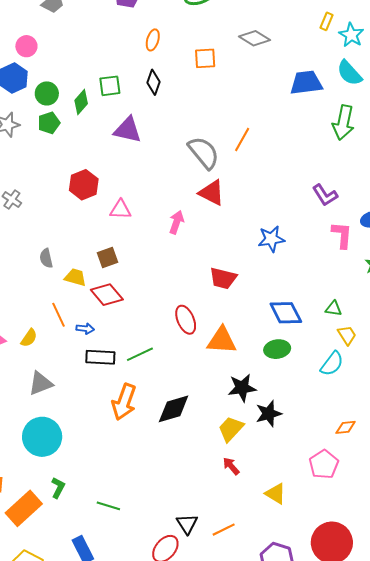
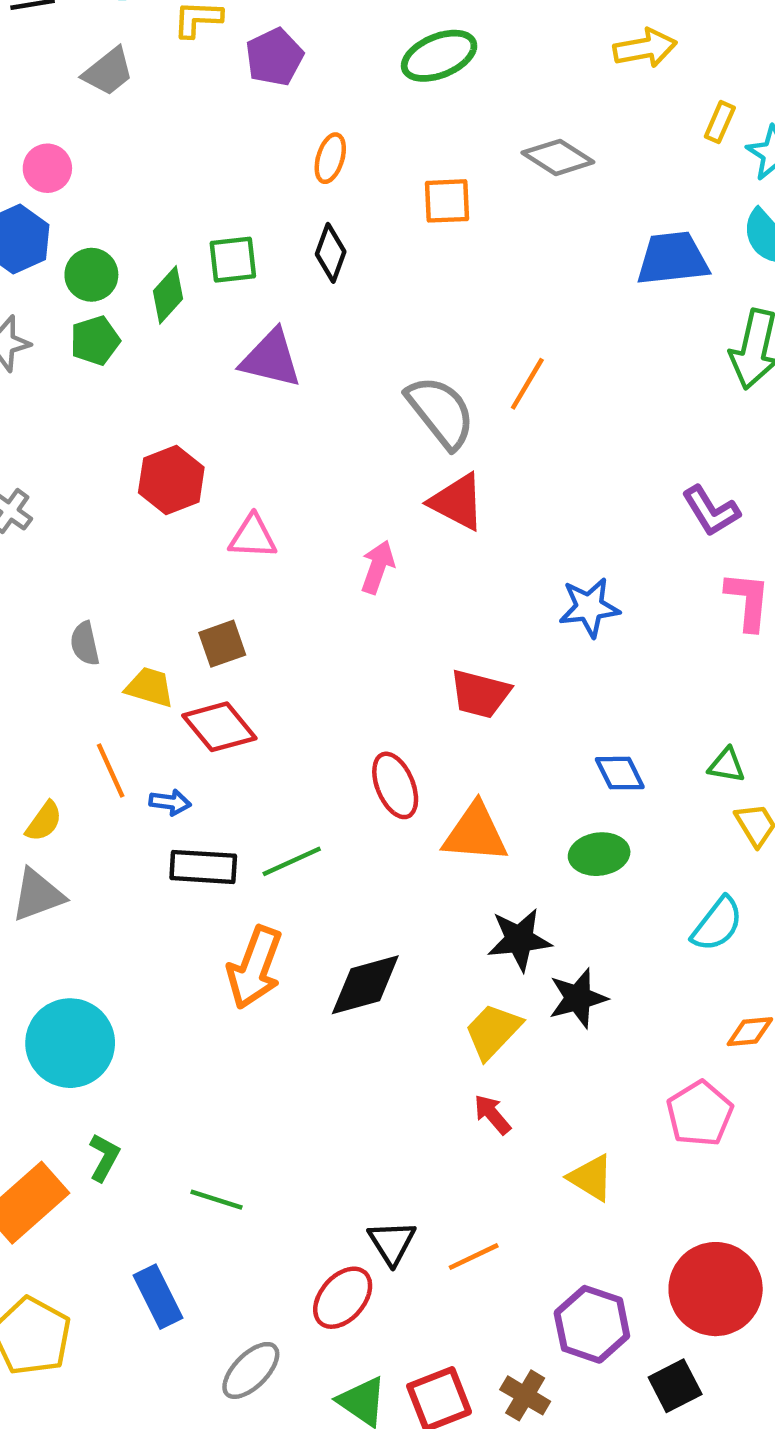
blue diamond: (286, 313) -> (620, 773), size x0.7
cyan semicircle: (332, 364) -> (717, 924), moved
gray triangle: (40, 383) -> (38, 895), moved

